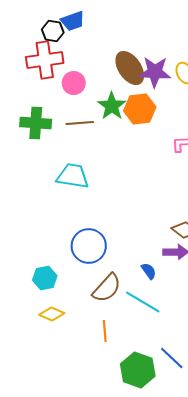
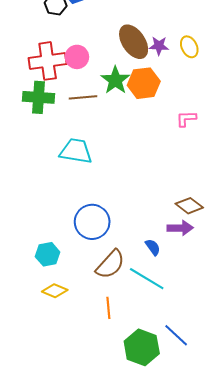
red cross: (45, 60) -> (48, 61), moved
purple star: (155, 72) -> (159, 46), size x0.6

